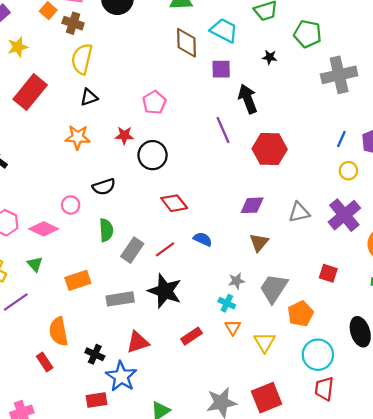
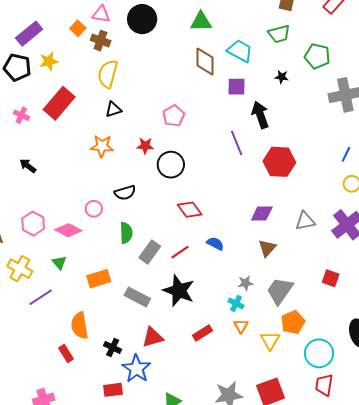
gray rectangle: (120, 299) -> (137, 297), turned 35
orange pentagon: (301, 314) -> (293, 322), moved

